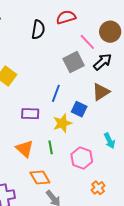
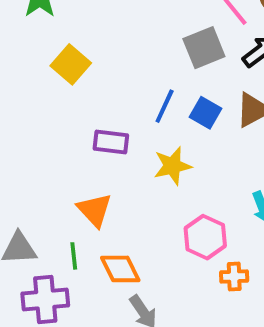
blue square: (79, 109) -> (206, 113), moved
green line: (51, 147) -> (74, 256), moved
orange cross: (98, 188) -> (234, 276), moved, turned 32

